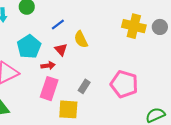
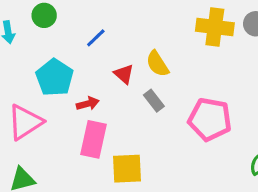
yellow semicircle: (81, 39) -> (157, 64), moved
red triangle: (61, 49) -> (124, 74), moved
gray rectangle: (84, 86) -> (154, 101), moved, turned -64

